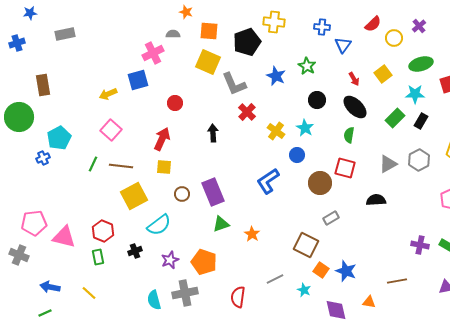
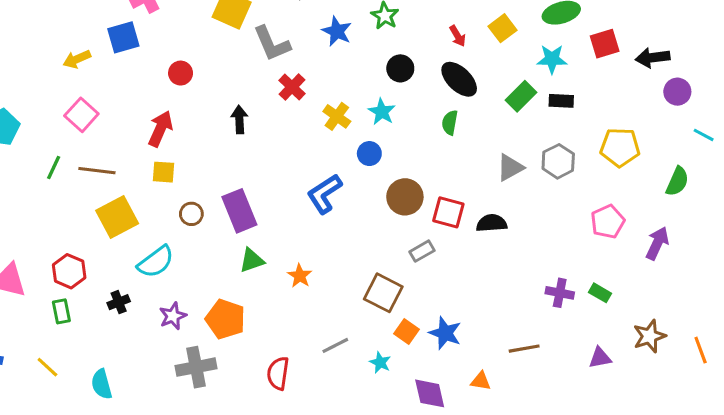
black rectangle: (421, 121) -> (561, 101), turned 63
red square: (345, 168) -> (448, 212), moved
cyan semicircle: (154, 300) -> (102, 384), moved

